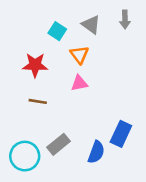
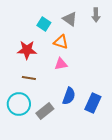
orange triangle: (79, 55) -> (61, 42), turned -35
blue semicircle: (96, 152) -> (69, 96), moved
cyan circle: (25, 156) -> (19, 104), moved

